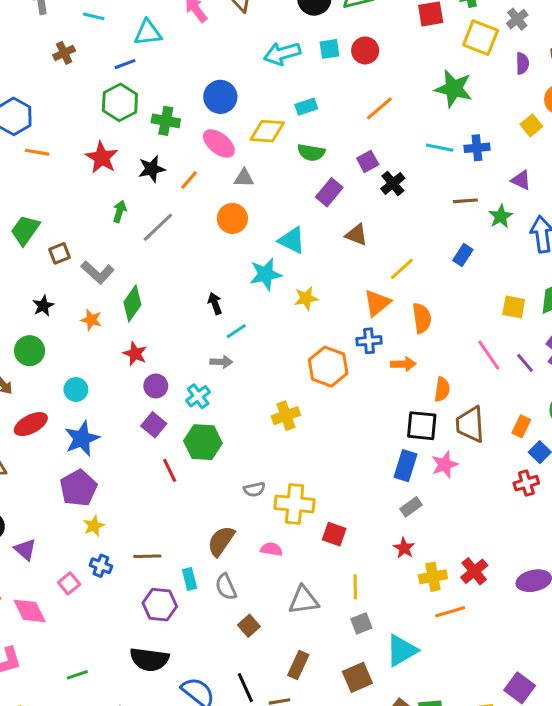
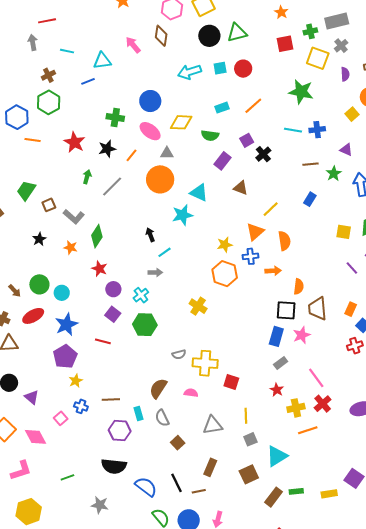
green hexagon: (120, 102) -> (49, 102), moved
cyan rectangle: (306, 107) -> (222, 108), moved
orange circle: (232, 218) -> (160, 179), size x1.4
yellow star: (306, 298) -> (225, 245), moved
green circle: (30, 351) -> (39, 284), moved
pink line: (489, 355) -> (316, 378), moved
yellow cross: (286, 416) -> (198, 306), turned -36
red line: (170, 470) -> (103, 341), moved, turned -49

